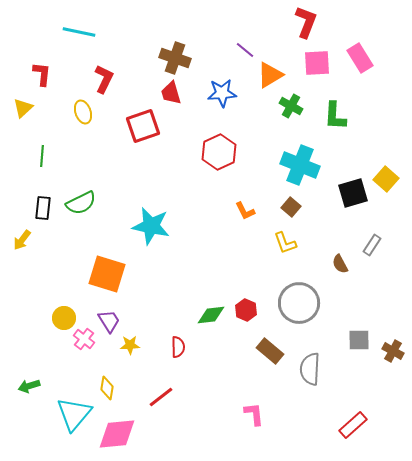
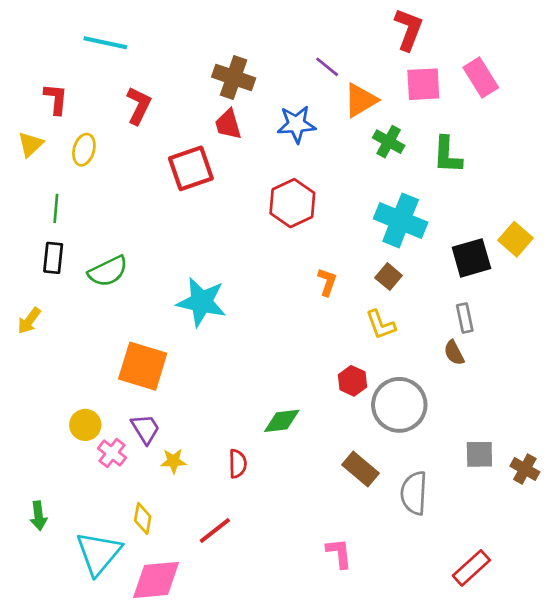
yellow ellipse: (83, 112) -> (84, 150), moved, turned 35
black rectangle: (43, 208) -> (53, 258), moved
orange L-shape: (245, 211) -> (327, 282), turned -135
gray rectangle: (372, 245) -> (465, 318), moved, turned -45
red hexagon: (246, 310) -> (352, 381), moved
green arrow: (29, 386) -> (38, 516), turned -80

